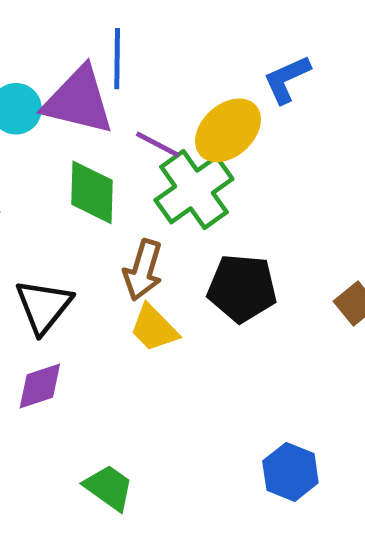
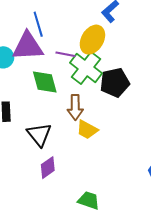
black pentagon: (242, 288) -> (115, 83), moved

